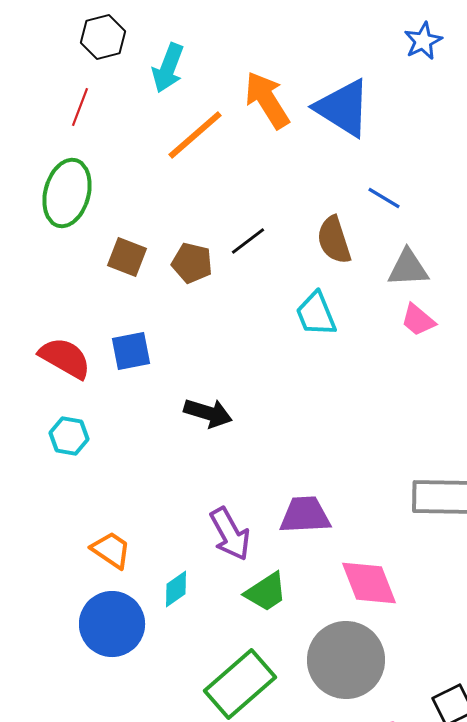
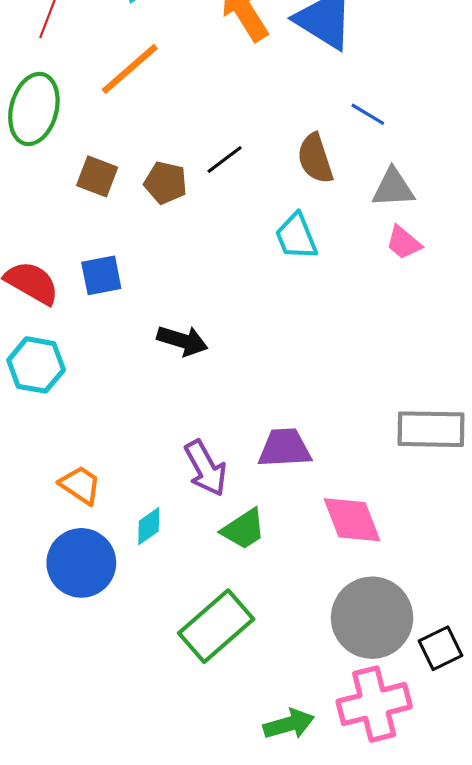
orange line: (195, 135) -> (130, 69), moved
cyan hexagon: (69, 436) -> (36, 365), size x1.4
gray circle: (346, 660) -> (372, 618), moved

